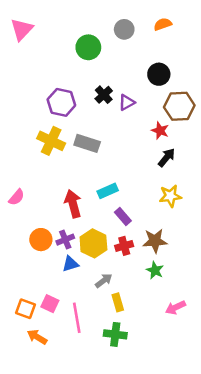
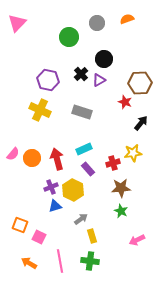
black circle: (159, 74) -> (104, 59), moved
gray rectangle: (87, 143) -> (82, 112), moved
black arrow: (167, 158) -> (141, 123), moved
purple rectangle: (123, 216) -> (88, 169), moved
orange circle: (41, 240) -> (32, 158), moved
red cross: (124, 246) -> (113, 163), moved
orange square: (26, 309) -> (20, 225), moved
pink line: (77, 318) -> (60, 261), moved

